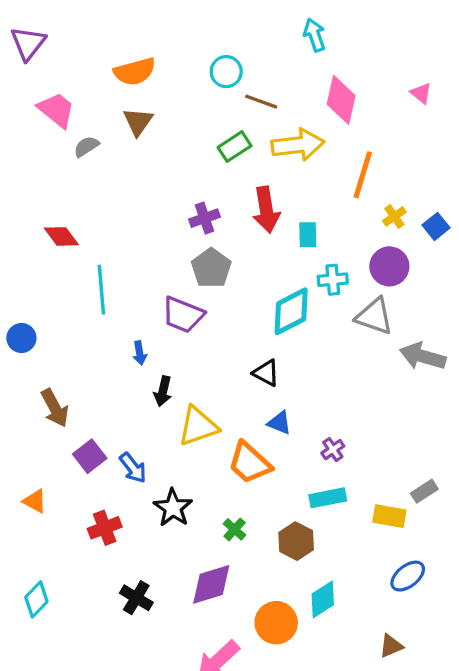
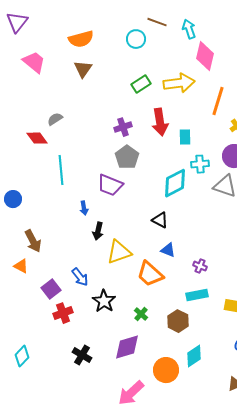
cyan arrow: (314, 35) -> (189, 29), moved
brown line: (261, 102) -> (157, 22), moved
gray semicircle: (86, 147) -> (55, 119), moved
purple cross: (333, 450) -> (200, 266), turned -32
purple square: (90, 456) -> (51, 289), moved
orange triangle: (35, 501) -> (21, 266), moved

